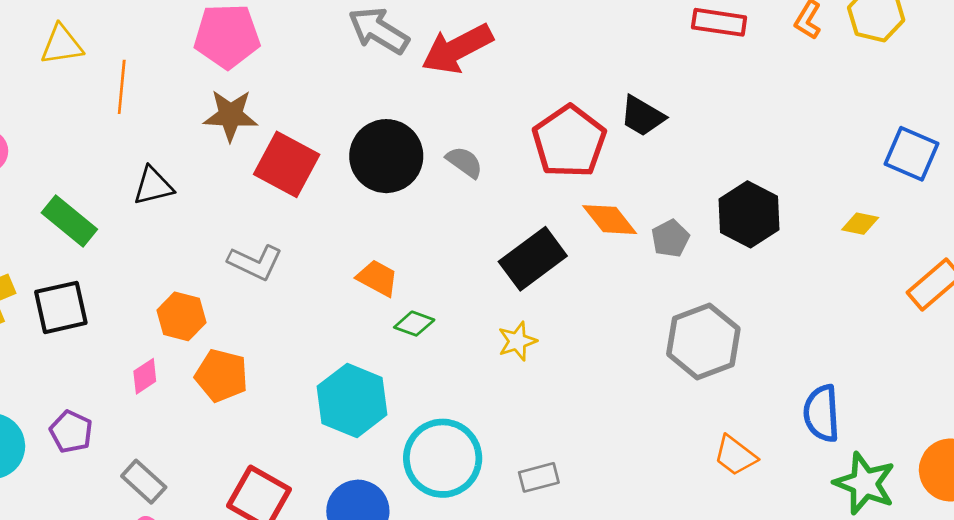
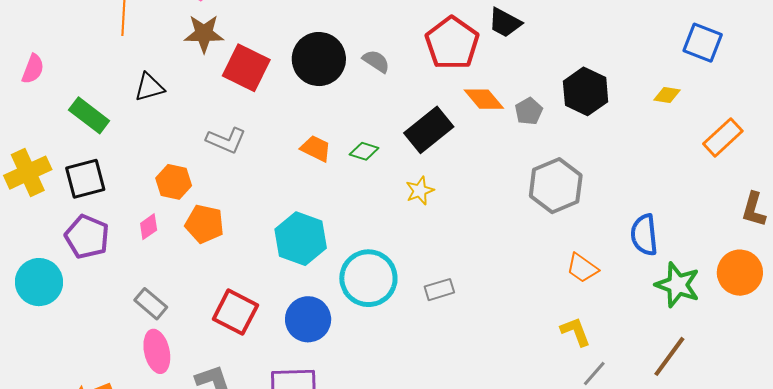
green diamond: (414, 324) -> (364, 151), moved
purple pentagon: (71, 432) -> (87, 237), moved, size x1.4

